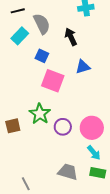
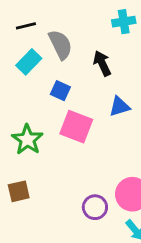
green star: (40, 114) -> (27, 140), moved
purple circle: (63, 127) -> (95, 207), moved

